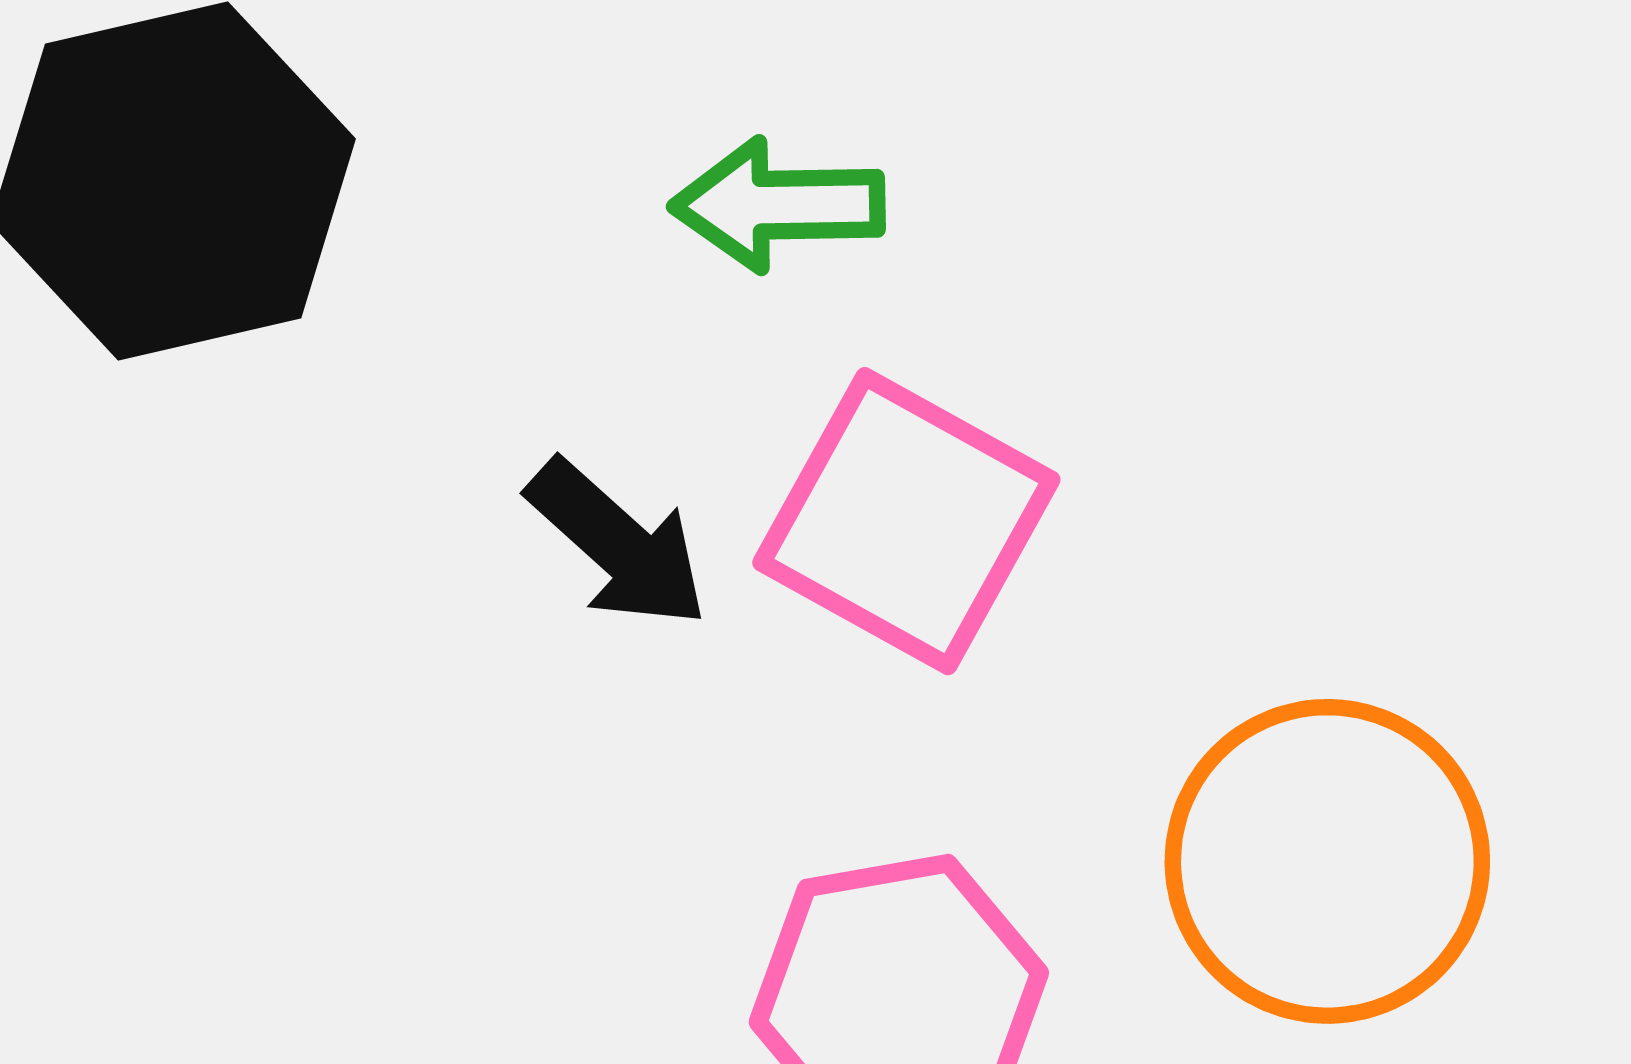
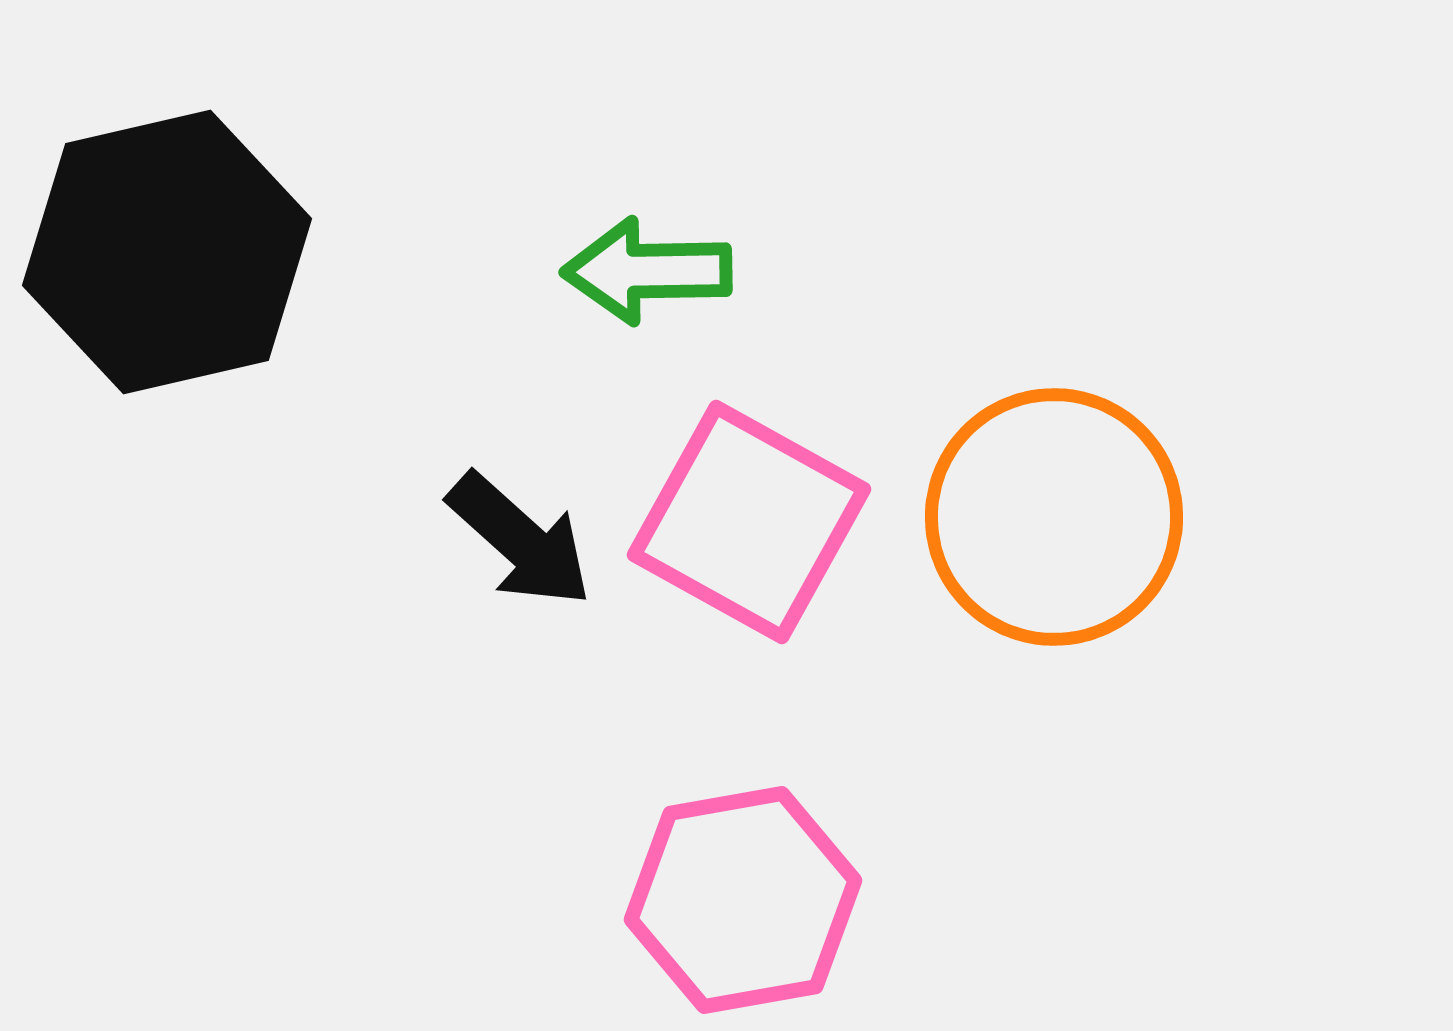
orange circle: (1327, 861) -> (1054, 517), moved

